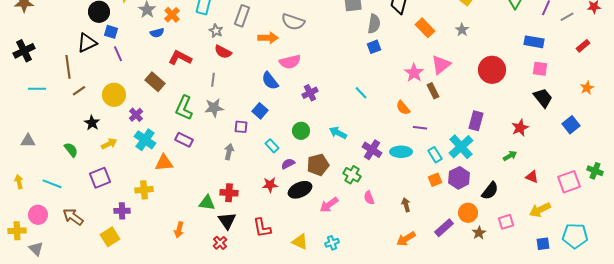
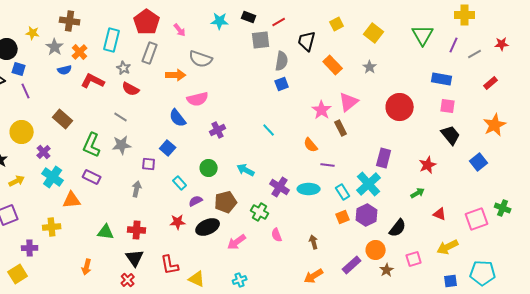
red L-shape: (180, 58) -> (93, 81), moved
gray line: (213, 80) -> (121, 117), turned -64
orange star: (587, 88) -> (495, 125), size x1.6
green triangle: (207, 203) -> (106, 232), moved
yellow triangle: (300, 242) -> (197, 279), moved

